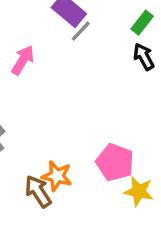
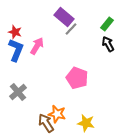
pink pentagon: (115, 162) -> (77, 78), moved
yellow star: (139, 191) -> (86, 123), moved

